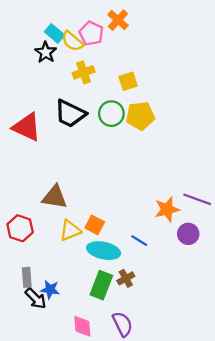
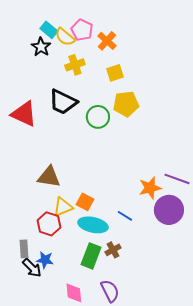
orange cross: (118, 20) -> (107, 41), moved
green circle: (111, 114) -> (98, 117), moved
red hexagon: (20, 228) -> (49, 224), moved
purple circle: (188, 234) -> (169, 210), size x1.5

